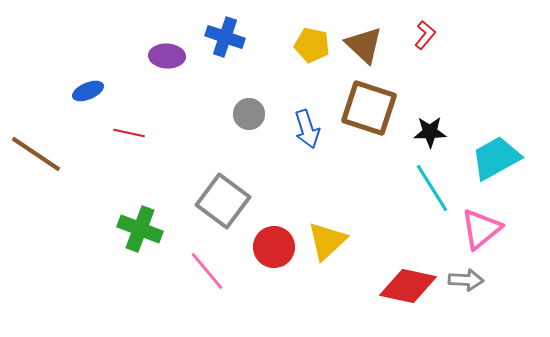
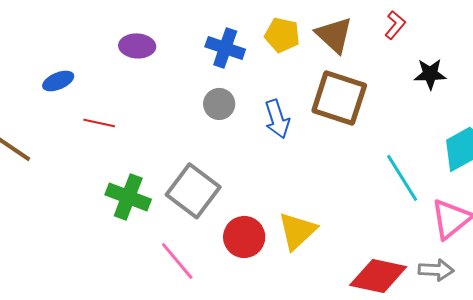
blue cross: (225, 37) -> (225, 48), moved
black star: (430, 132) -> (430, 74), moved
green cross: (140, 229) -> (128, 197), moved

